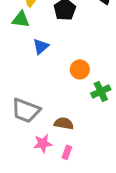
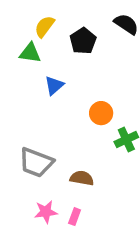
pink star: (43, 143) -> (46, 212), moved
pink rectangle: (67, 152) -> (75, 217), moved

